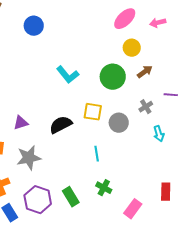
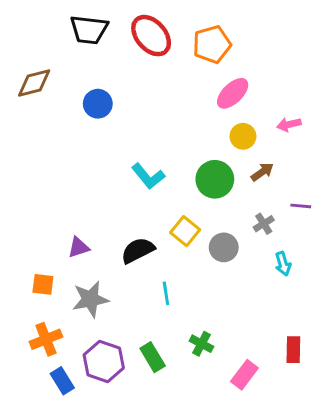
pink arrow: (158, 23) -> (289, 124), moved
yellow square: (93, 112) -> (185, 231), turned 30
cyan line: (97, 154) -> (166, 293), moved

